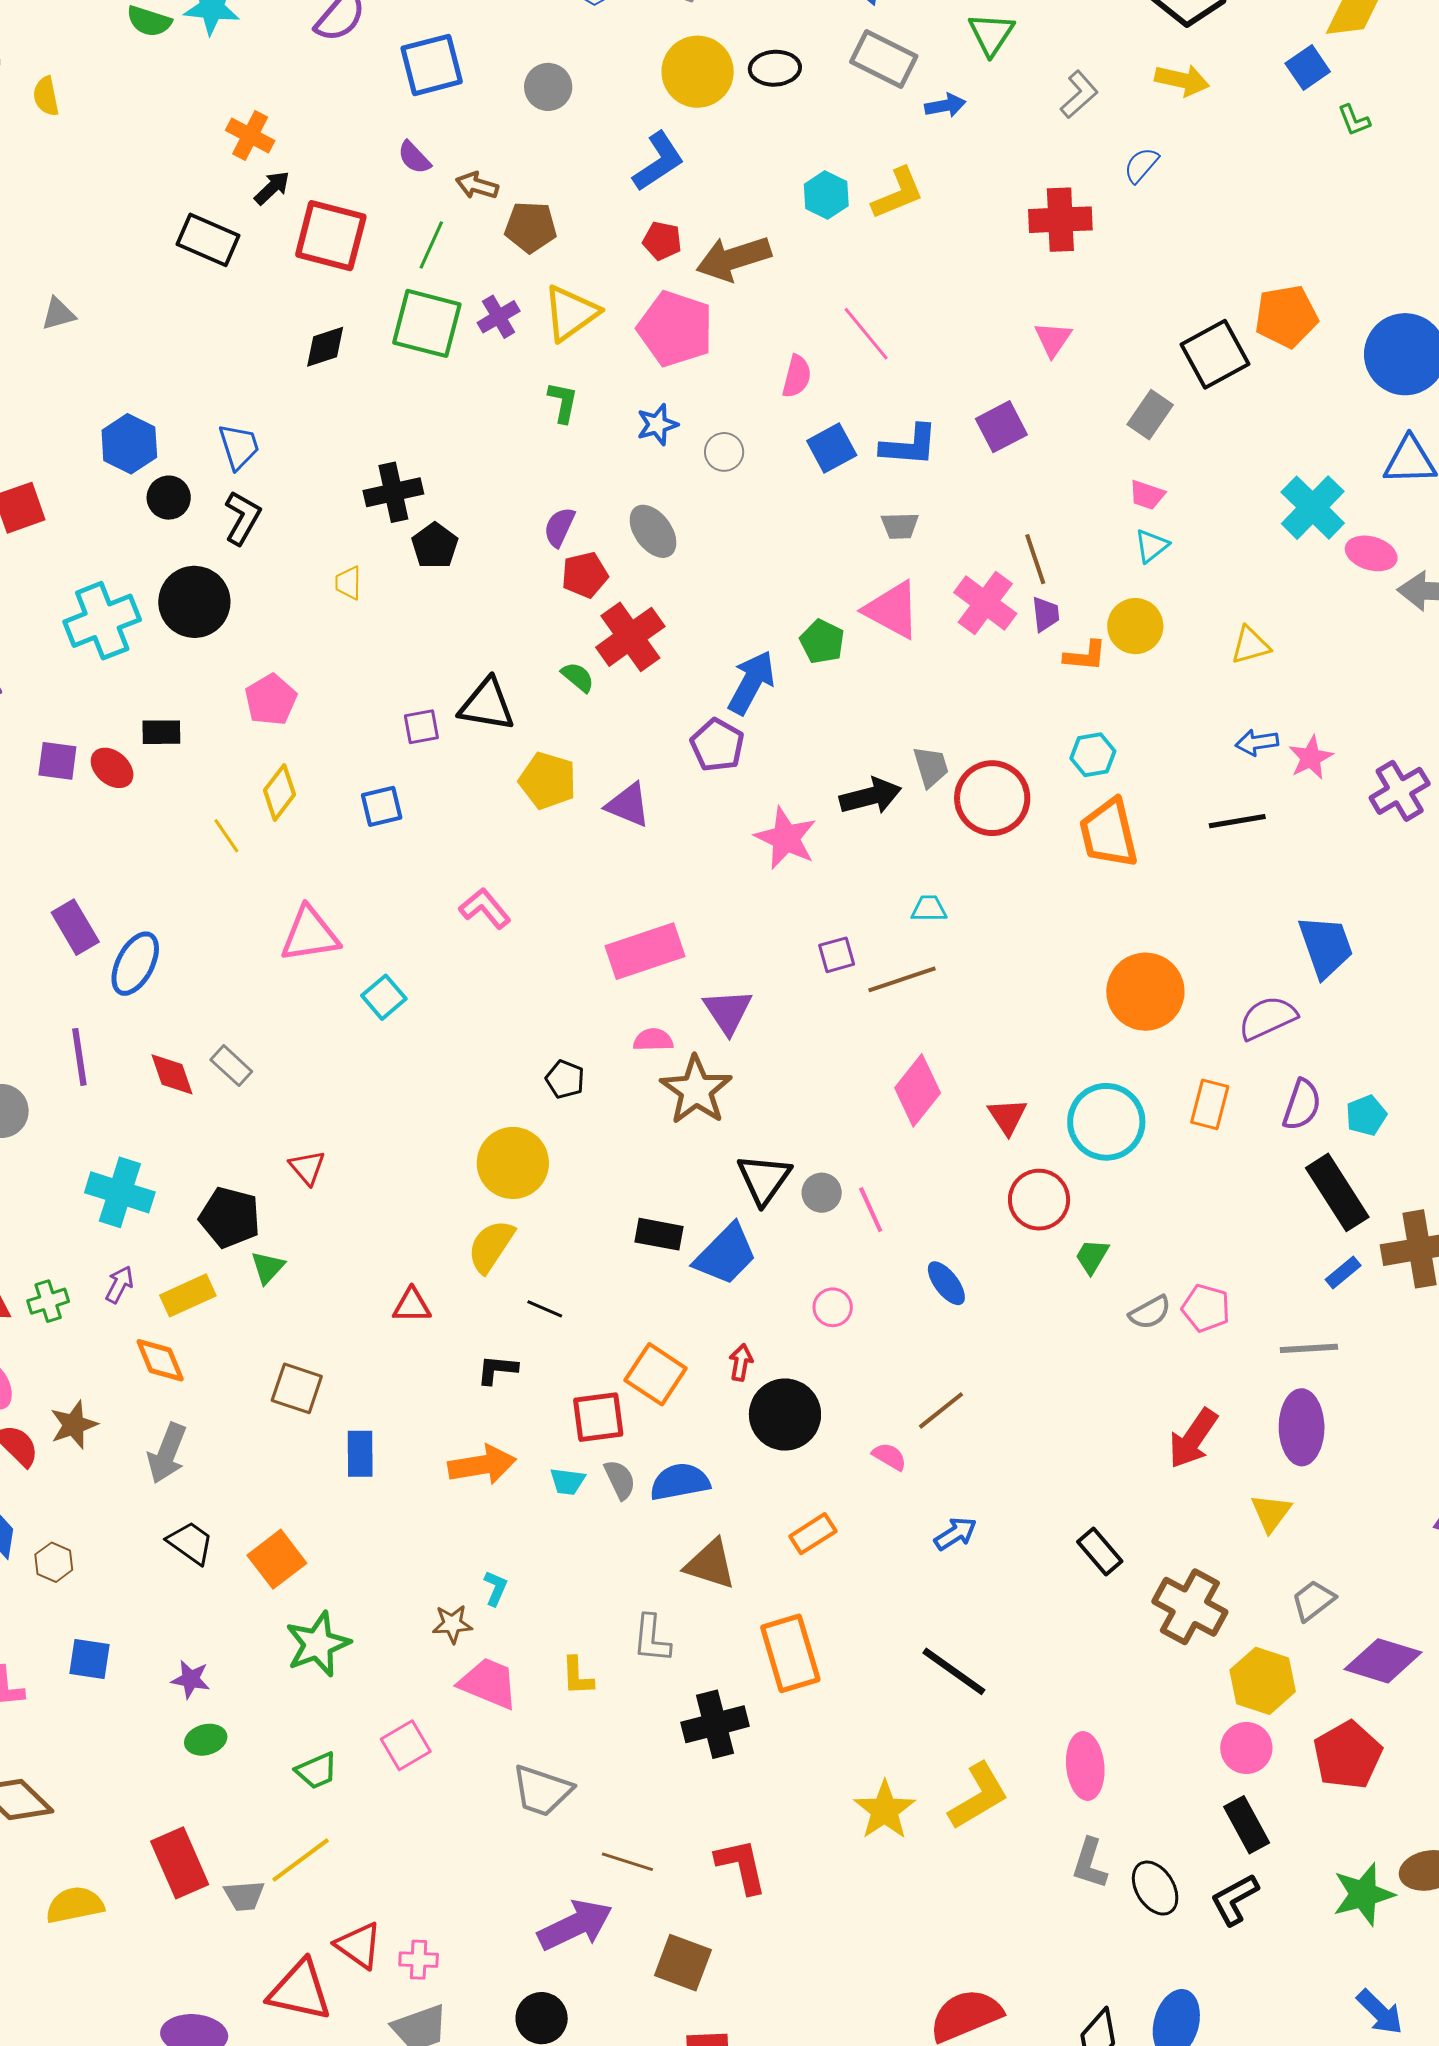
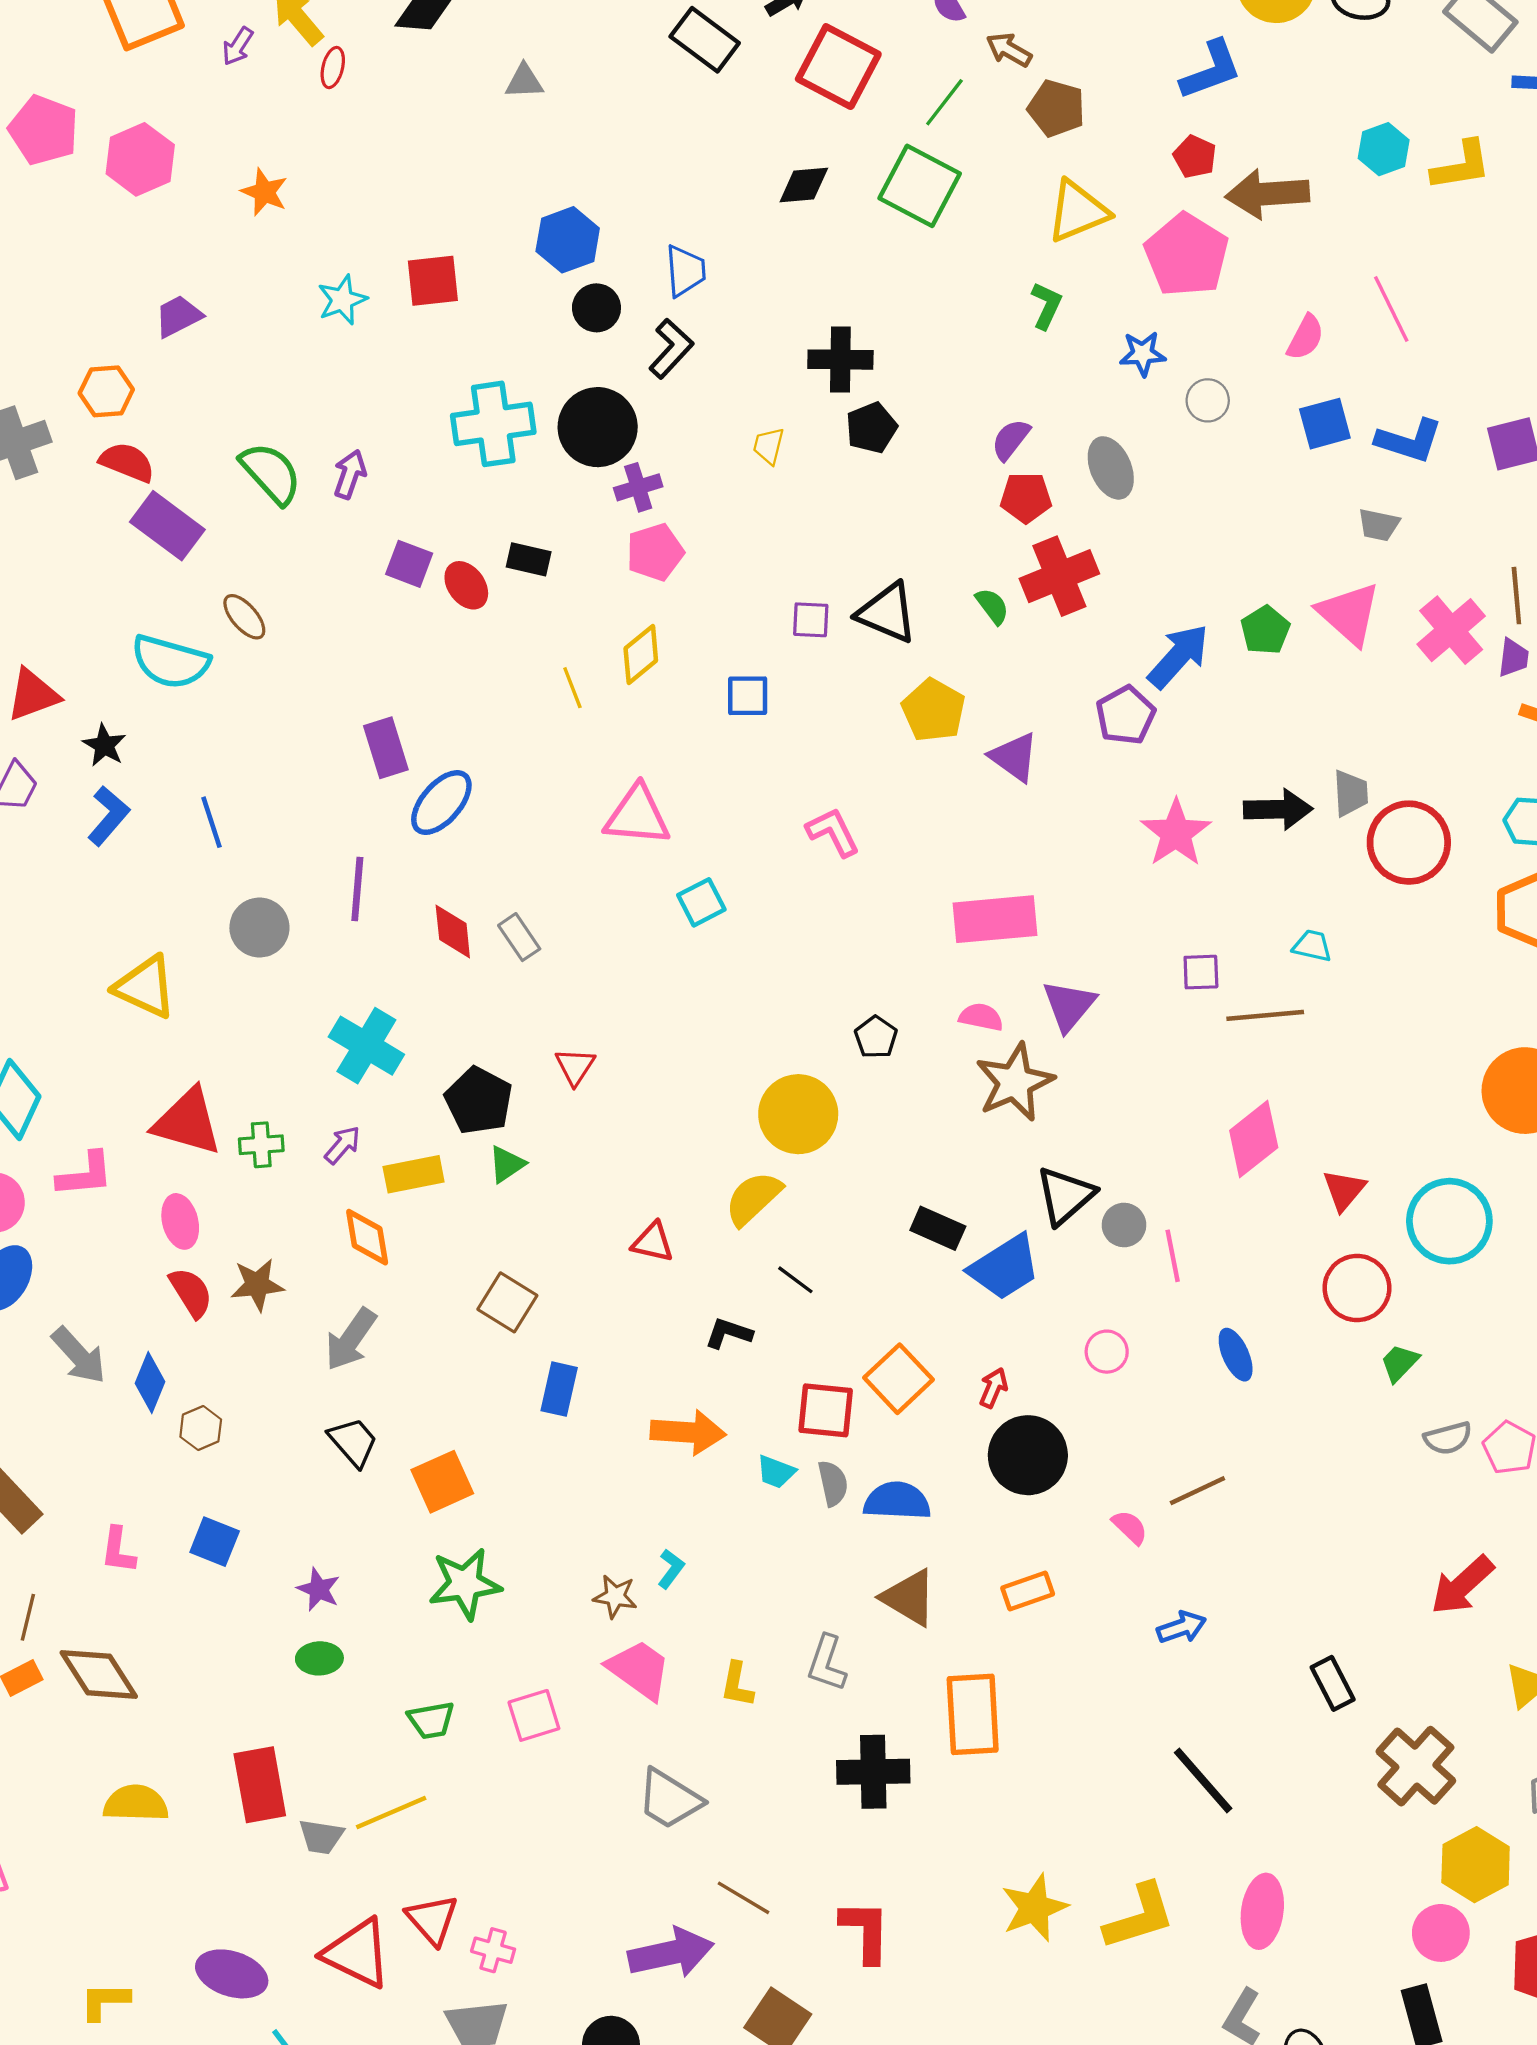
purple cross: (499, 317) -> (638, 487), moved
black line: (954, 1671) -> (1203, 1781), moved

